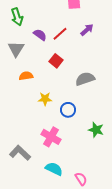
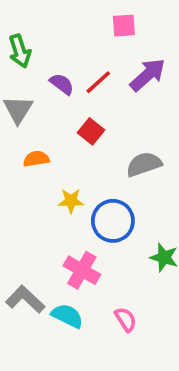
purple arrow: (87, 30) -> (148, 75), size x1.5
blue circle: (68, 110) -> (113, 221), size x1.5
cyan semicircle: (54, 169) -> (67, 316), moved
pink semicircle: (81, 179) -> (126, 319), moved

